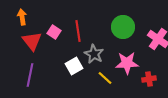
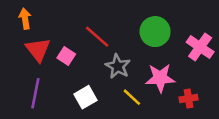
red line: (78, 31) -> (97, 37), turned -40
pink square: (54, 32) -> (66, 56), moved
white square: (74, 66) -> (86, 97), moved

